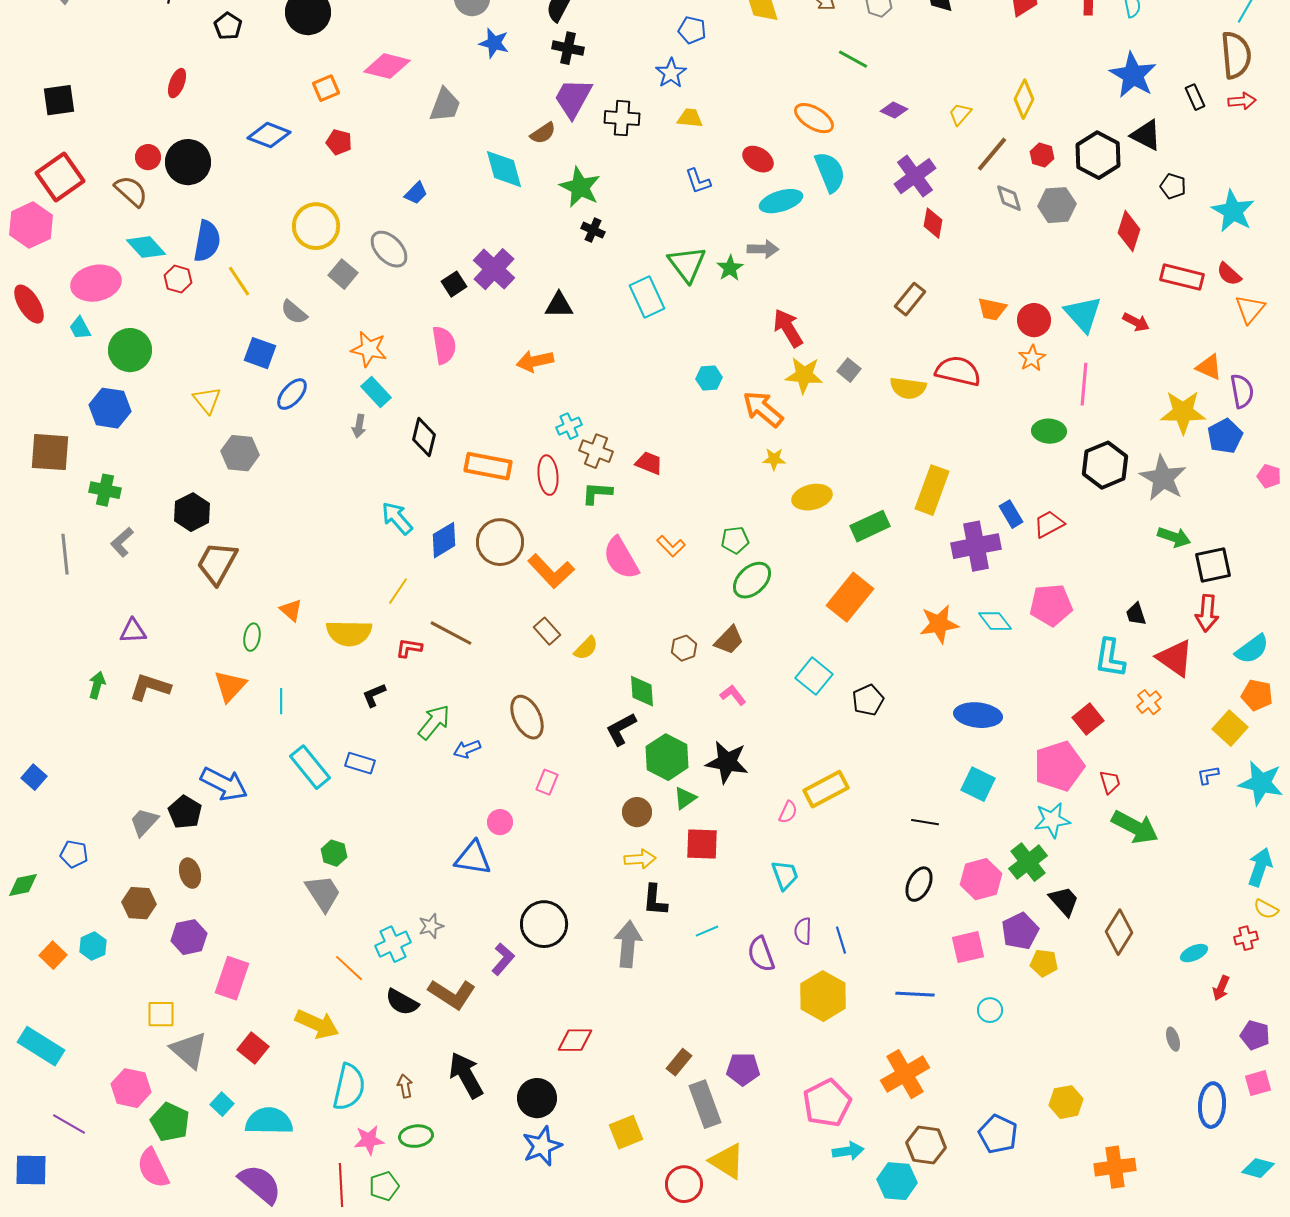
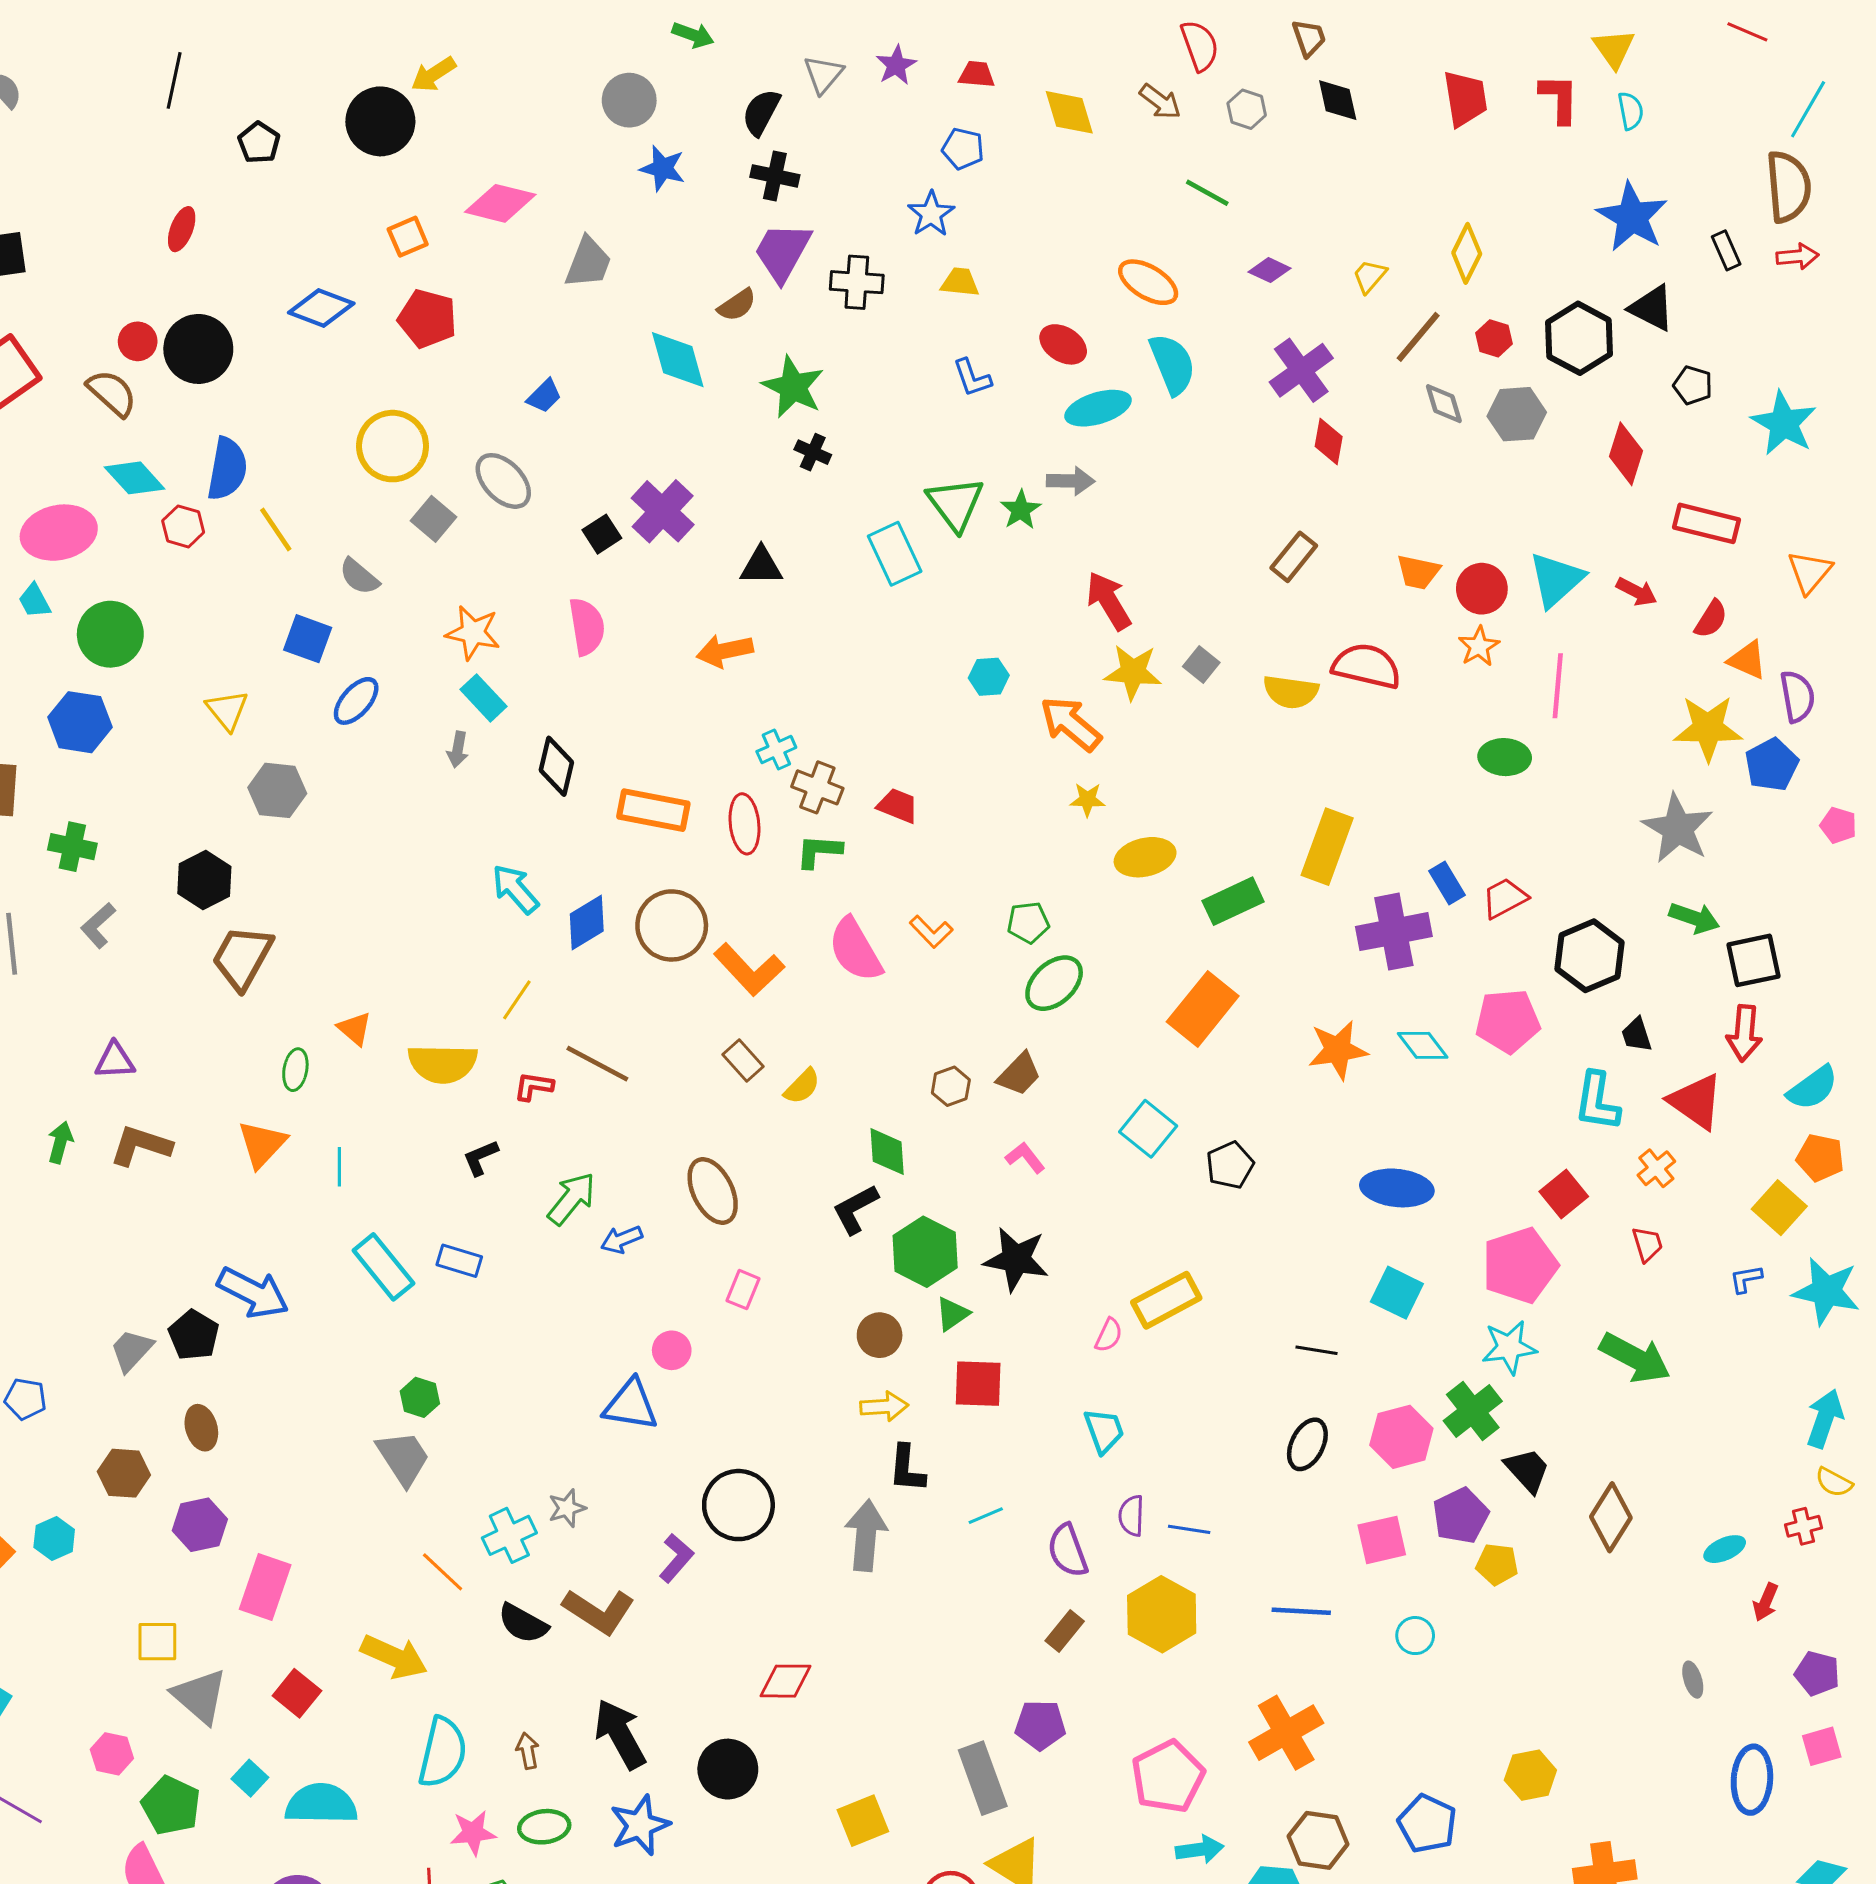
red pentagon: (339, 142) -> (427, 319), size x1.5
red semicircle: (1229, 274) -> (1711, 619), moved, turned -100
cyan triangle: (1083, 314) -> (1556, 580), turned 30
black hexagon: (1105, 465) -> (1590, 956), moved
red trapezoid: (1110, 782) -> (1647, 1244), moved
blue line: (841, 940) -> (1189, 1529), turned -64
brown rectangle: (679, 1062) -> (1065, 1631), moved
pink hexagon: (131, 1088) -> (112, 1754), size x0.7
blue star: (542, 1146) -> (640, 1825), moved

